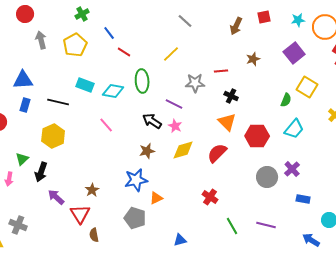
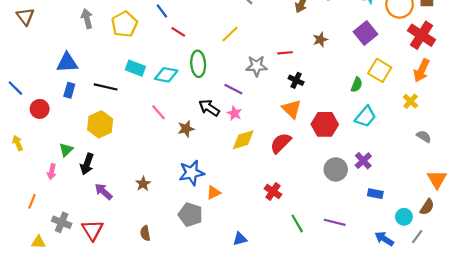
brown star: (147, 151) -> (186, 129), moved
red triangle: (80, 214) -> (92, 230), moved

